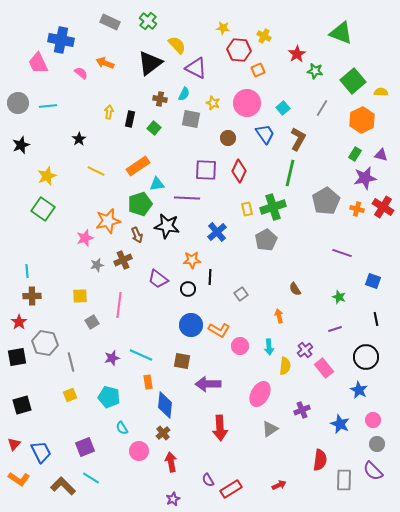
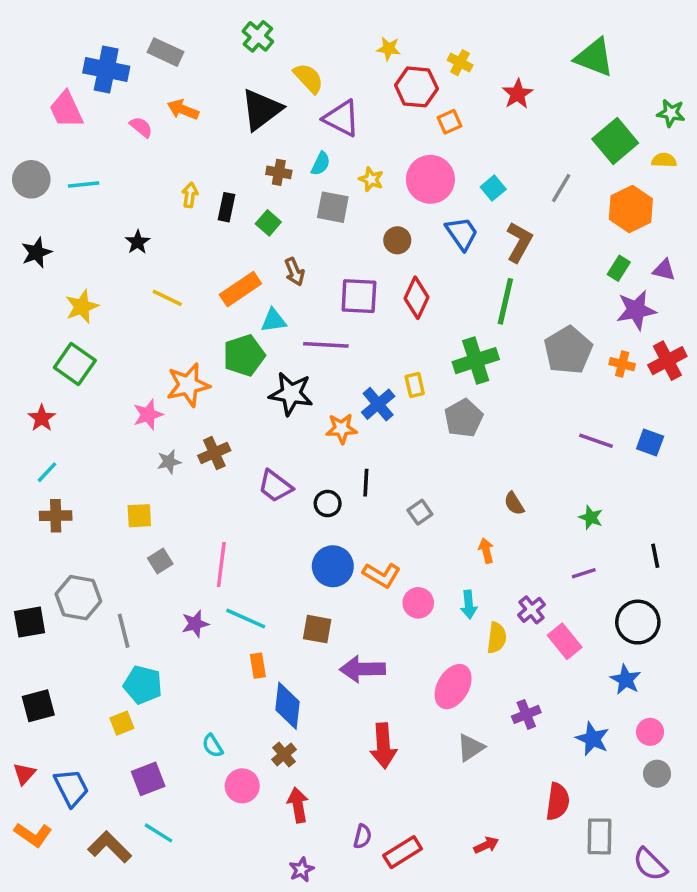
gray rectangle: (110, 22) -> (165, 52), moved
green star: (315, 71) -> (671, 113), moved
red cross: (383, 207) -> (667, 361), turned 30
yellow rectangle: (247, 209) -> (415, 385), moved
brown arrow: (137, 235) -> (294, 272), moved
orange star: (192, 260) -> (342, 429), moved
cyan line: (27, 271) -> (47, 472), turned 48
blue square: (373, 281) -> (650, 443), moved
pink line: (119, 305) -> (221, 565), moved
red star: (19, 322) -> (42, 418), moved
yellow square: (70, 395) -> (122, 723), moved
cyan pentagon: (109, 397) -> (143, 685), moved
purple semicircle: (373, 471) -> (650, 864), moved
purple semicircle: (208, 480) -> (362, 836), turned -136

